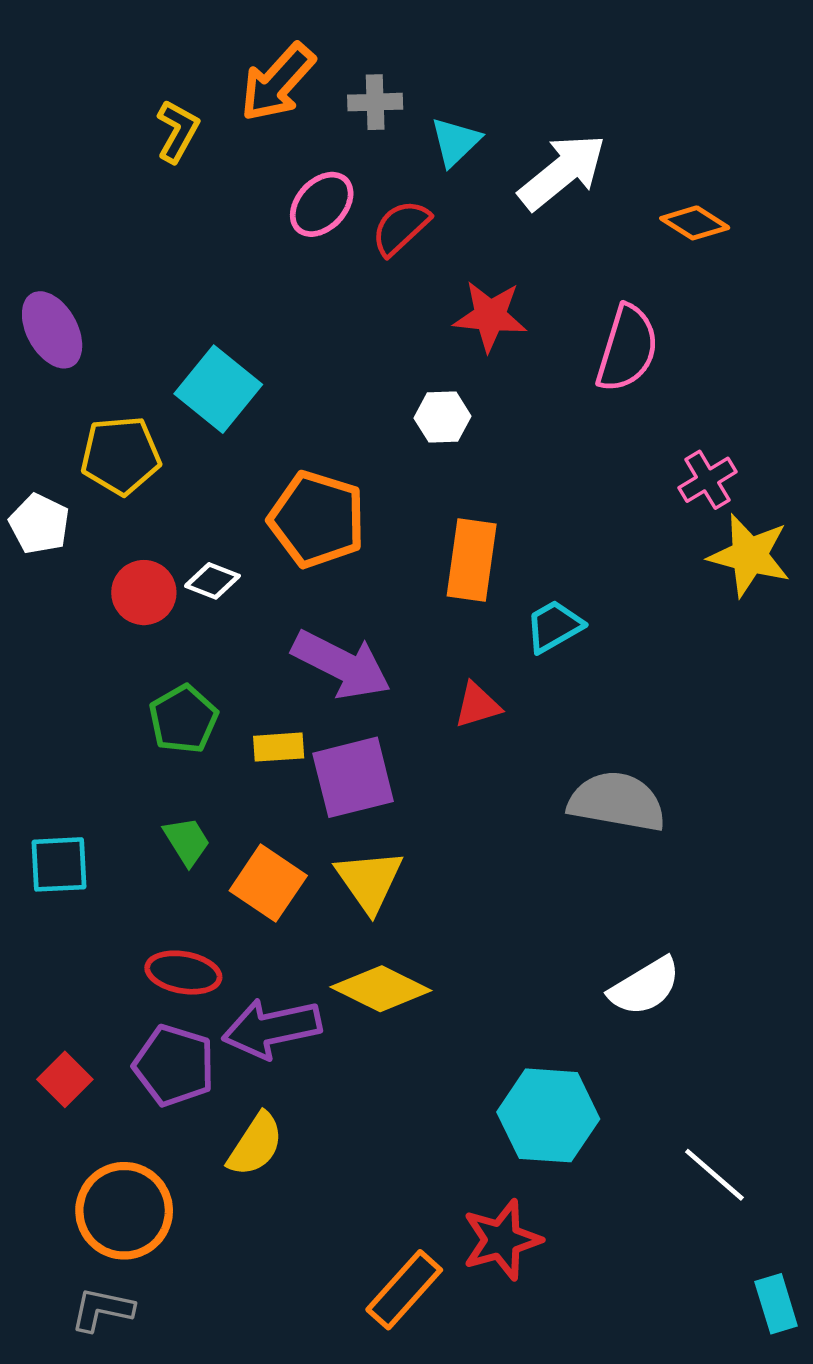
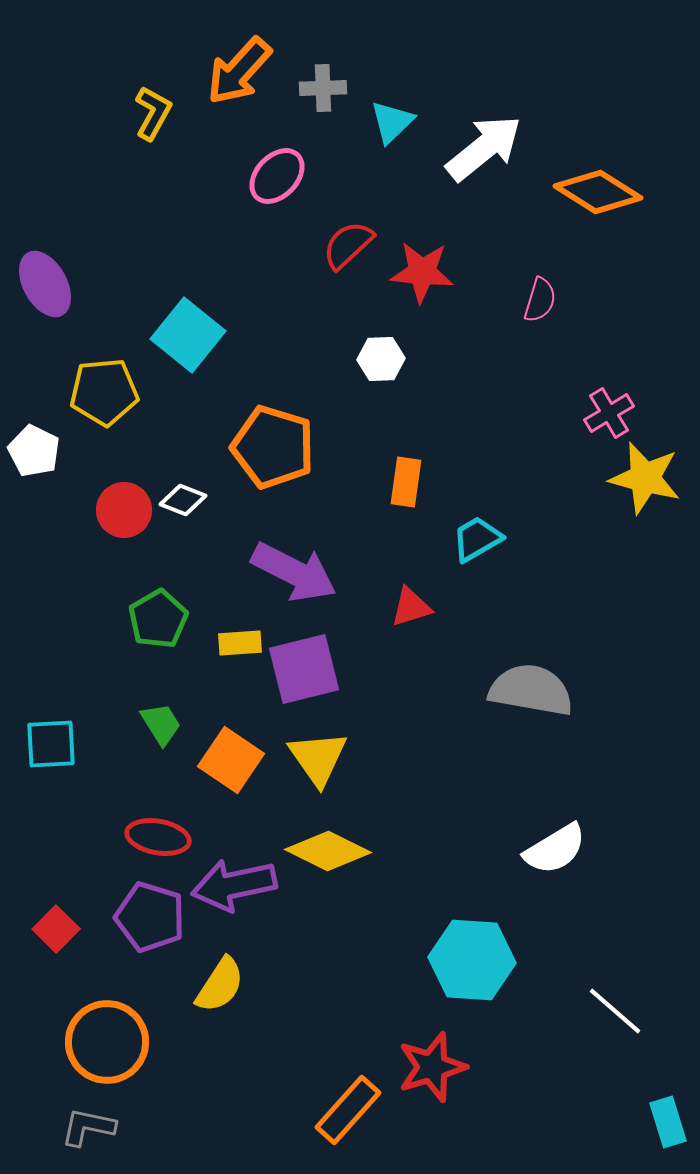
orange diamond: (695, 223) -> (598, 192), size x1.5
red semicircle: (401, 228) -> (348, 245), moved
pink semicircle: (627, 348) -> (540, 300), size x0.6
orange rectangle: (472, 560) -> (406, 482), size x0.7

